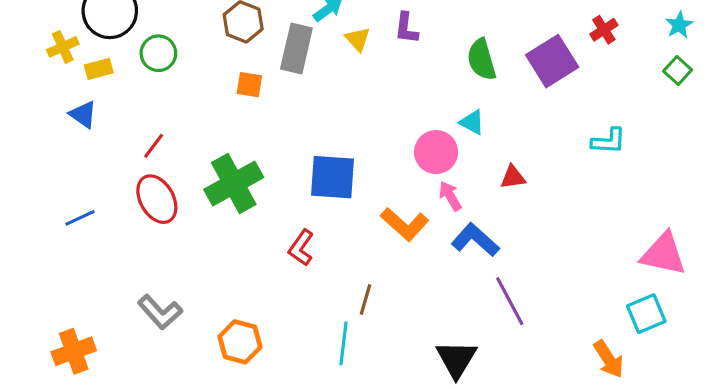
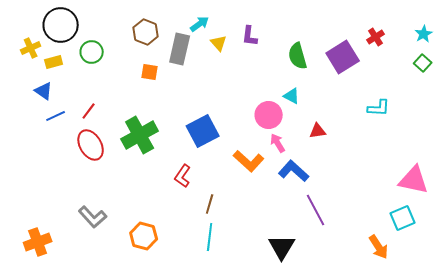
blue square: (333, 177) -> (203, 131), turned -32
blue line: (80, 218) -> (56, 116), moved
brown line: (365, 299) -> (210, 204), moved

